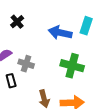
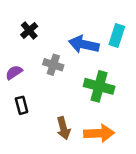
gray cross: (26, 64) -> (53, 65), moved

